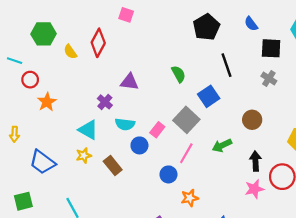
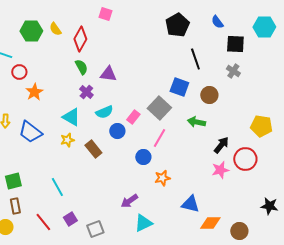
yellow semicircle: (70, 52) -> (55, 29), moved
green semicircle: (179, 74) -> (81, 67), moved
blue square: (209, 96) -> (179, 87), turned -36
brown circle: (252, 120) -> (209, 95), moved
cyan semicircle: (125, 124) -> (104, 112), turned -30
green arrow: (222, 145) -> (196, 122), moved, turned 36
black arrow: (255, 161) -> (221, 145), turned 42
blue trapezoid: (42, 162) -> (30, 132), moved

